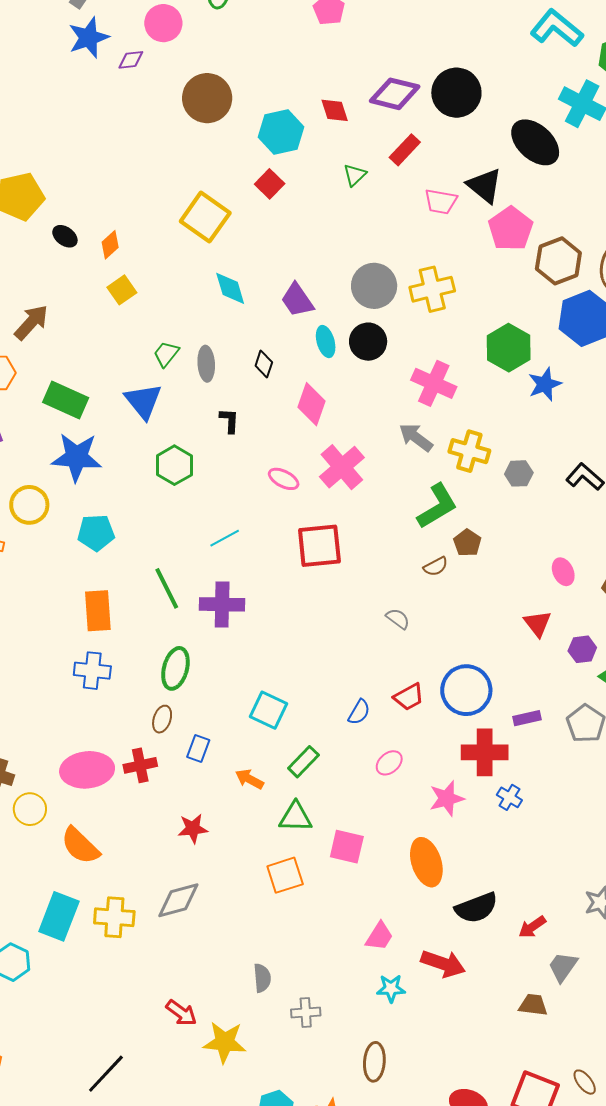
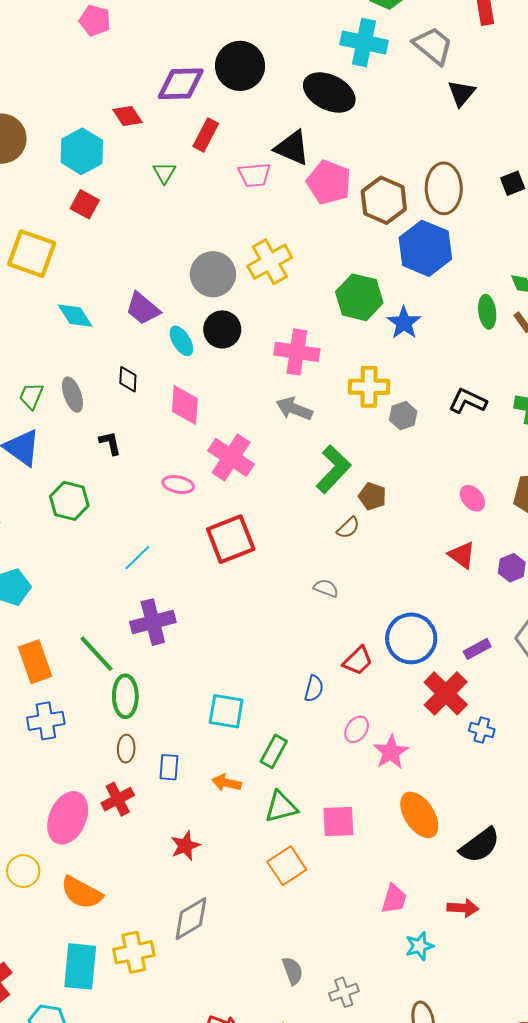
yellow cross: (469, 451) -> (369, 387), moved
green line: (167, 588) -> (96, 654), moved
red cross: (485, 752) -> (446, 693), turned -30
pink ellipse: (87, 770) -> (68, 818), turned -45
pink star: (447, 798) -> (391, 752), moved
red arrow: (443, 964) -> (463, 908), size x0.7

